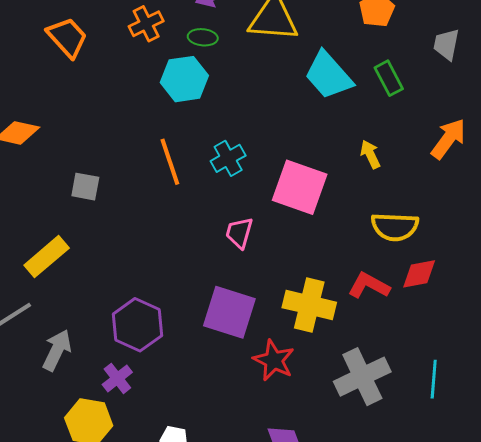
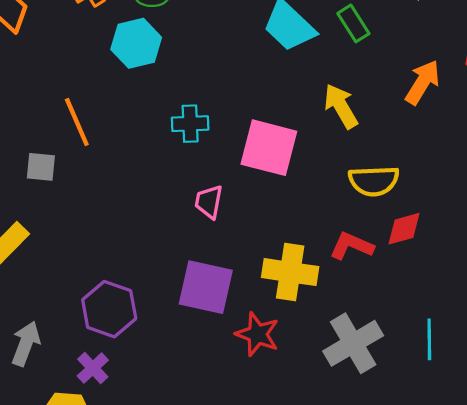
yellow arrow: (370, 154) -> (341, 106), size x1.5
cyan cross: (228, 158) -> (190, 124), turned 32
orange line: (170, 162) -> (77, 122), moved

